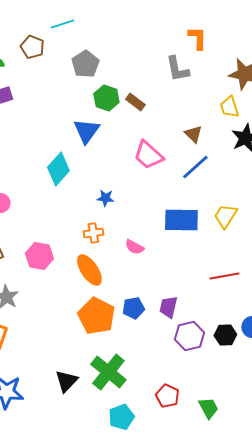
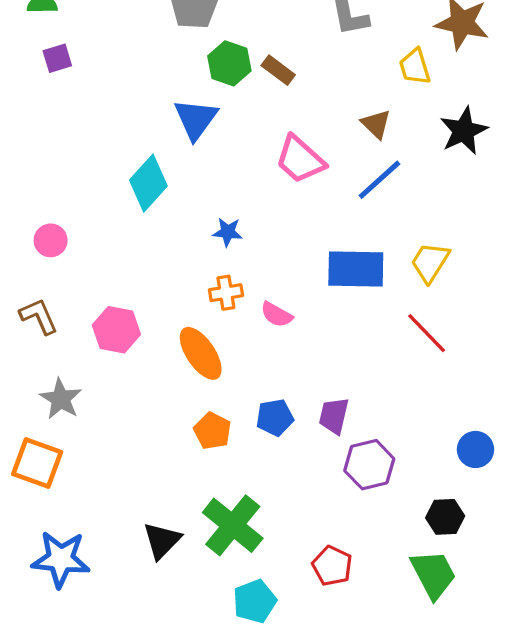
yellow trapezoid: (229, 107) -> (415, 67), moved
orange cross: (93, 233) -> (226, 293), moved
red line: (224, 276) -> (427, 333), moved, turned 56
orange pentagon: (96, 316) -> (212, 431), size x0.6
black hexagon: (225, 335) -> (445, 517), moved
green trapezoid: (208, 408) -> (433, 574), moved, size x1.4

